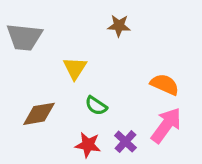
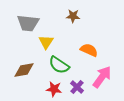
gray trapezoid: (24, 37) -> (28, 23), moved
orange semicircle: (165, 84) -> (89, 50), moved
green semicircle: (96, 106) -> (59, 65), size x1.5

